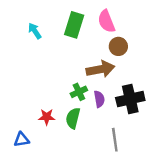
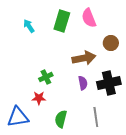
brown circle: (118, 46) -> (111, 43), moved
green cross: (79, 92) -> (46, 77), moved
green semicircle: (73, 118) -> (61, 119), moved
blue triangle: (22, 140) -> (18, 117), size x1.6

